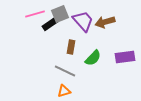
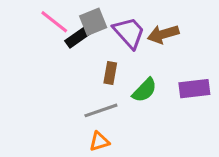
pink line: (35, 14) -> (54, 22), turned 54
gray line: (65, 71) -> (101, 110), turned -45

